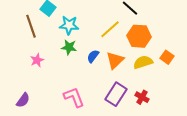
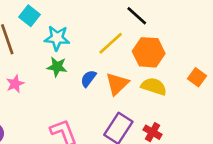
orange square: (167, 57) -> (197, 77), moved
yellow semicircle: (143, 62) -> (154, 86), turned 36

